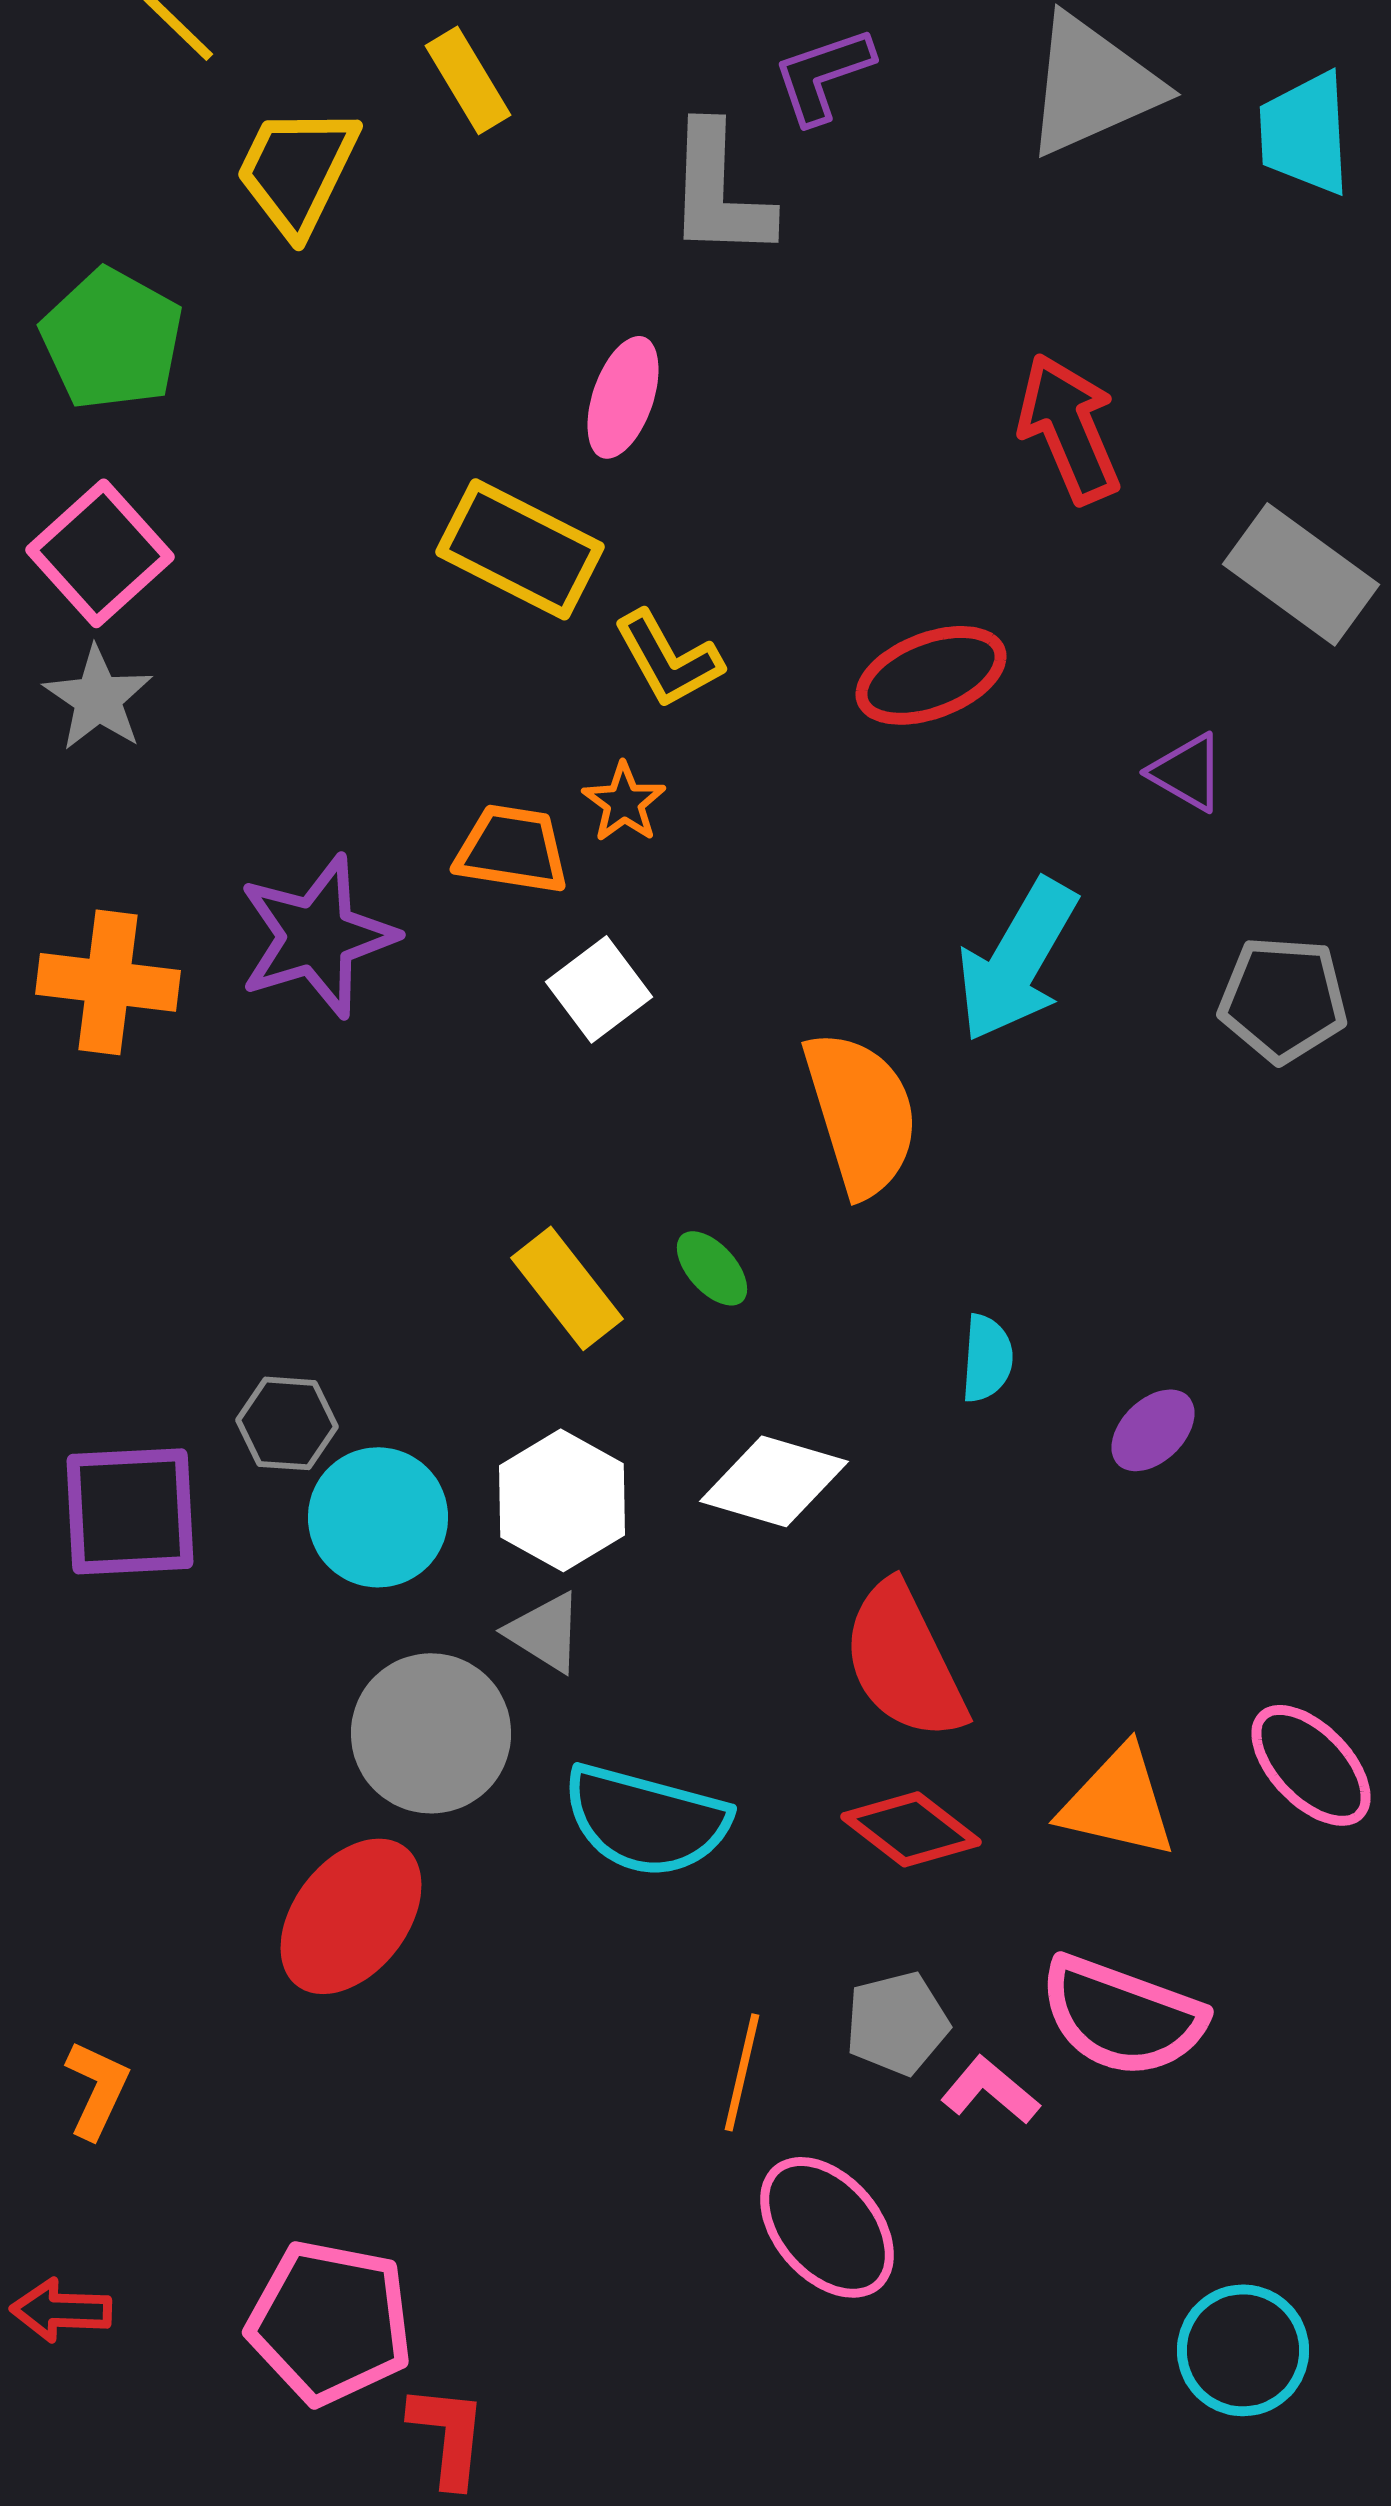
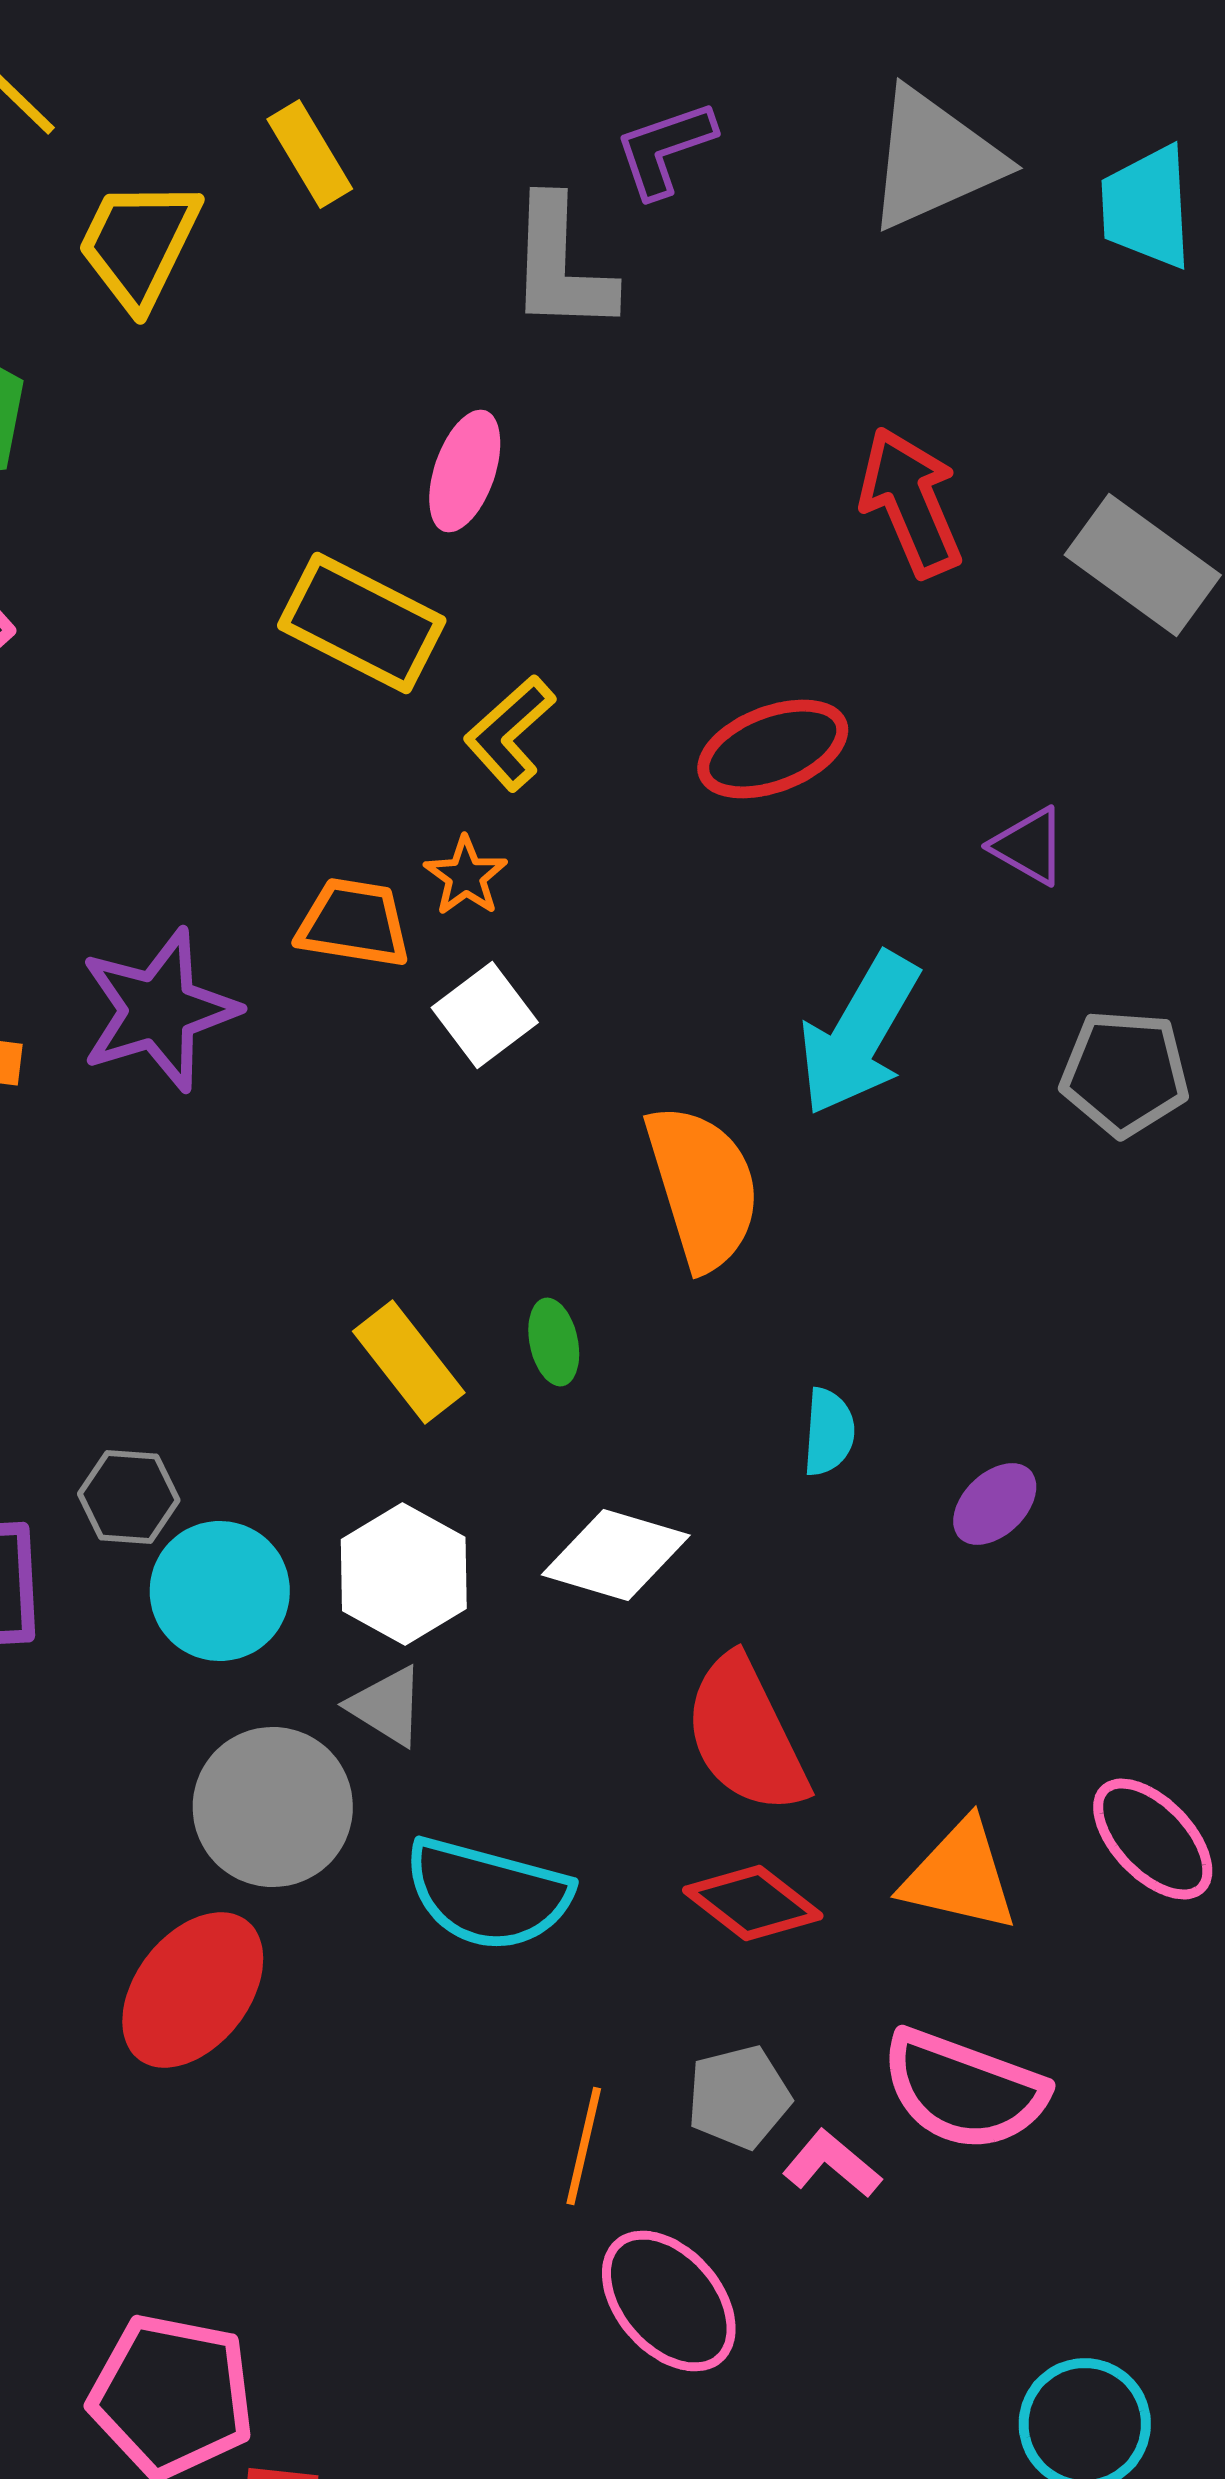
gray rectangle: (1301, 574) -> (1143, 565), moved
yellow L-shape: (668, 659) -> (510, 733), turned 77
white square: (599, 989) -> (485, 1015), moved
green ellipse: (712, 1268) -> (554, 1342), turned 30

